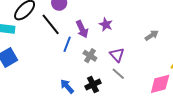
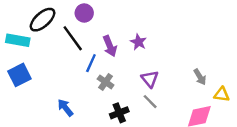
gray arrow: (152, 35) -> (200, 77), moved, turned 88
gray cross: (90, 56) -> (106, 82), moved
blue arrow: (67, 86) -> (65, 108), moved

